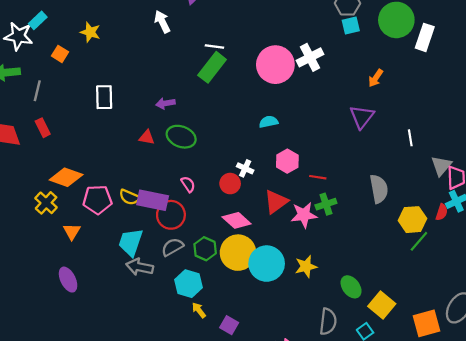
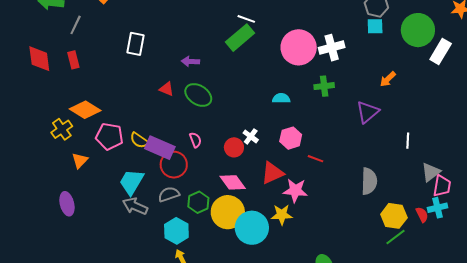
green cross: (326, 204) -> (324, 86), moved
red semicircle: (442, 212) -> (422, 215), turned -56
yellow star: (306, 266) -> (282, 215), moved

